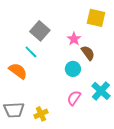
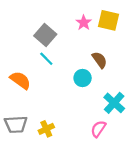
pink star: (74, 39) -> (84, 23), moved
cyan line: (31, 52) -> (46, 59), moved
pink semicircle: (74, 98) -> (98, 129), moved

